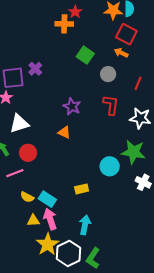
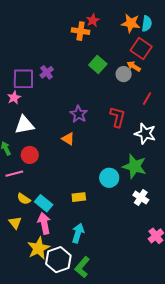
gray circle: (108, 74) -> (124, 74), moved
yellow triangle: (33, 221) -> (15, 223), moved, turned 48

